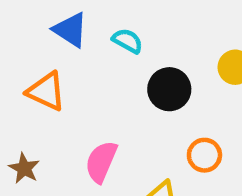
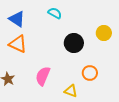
blue triangle: (70, 30) -> (17, 19), moved
cyan semicircle: (128, 41) -> (55, 13), moved

